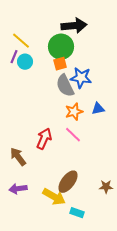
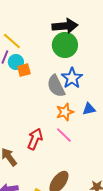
green circle: (61, 47) -> (65, 45), moved
orange square: (60, 64) -> (24, 70), moved
blue star: (81, 78) -> (72, 78), turned 30

